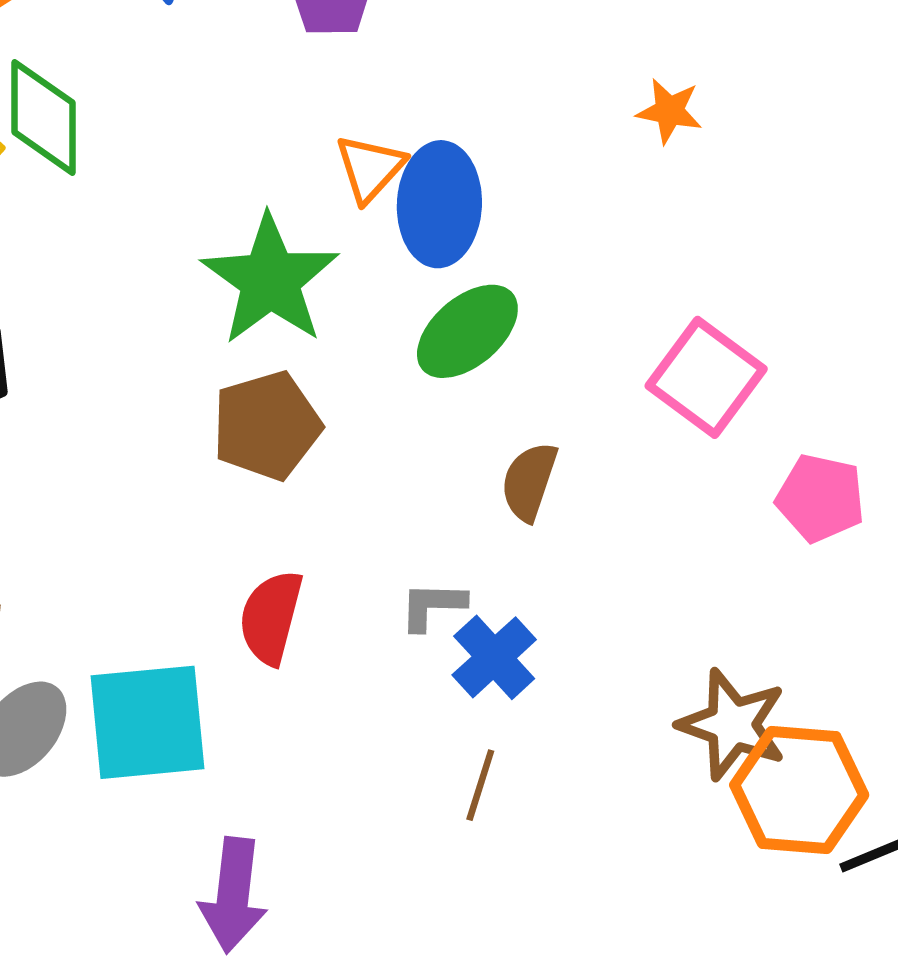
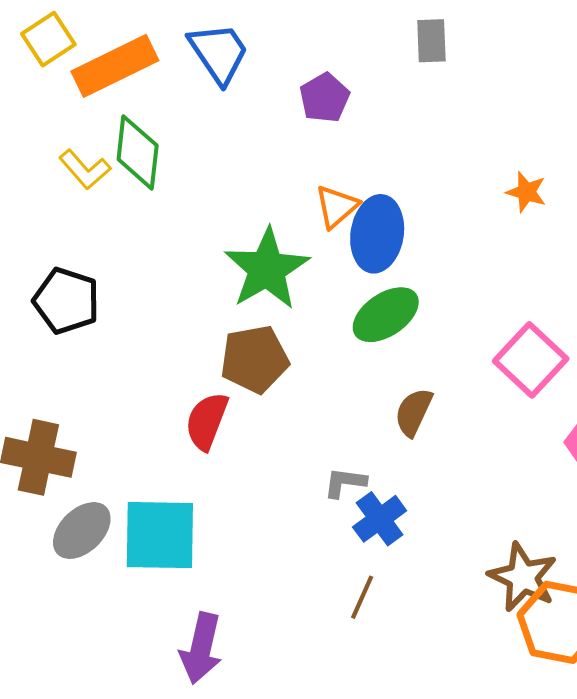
red semicircle: (271, 617) -> (207, 421), moved

